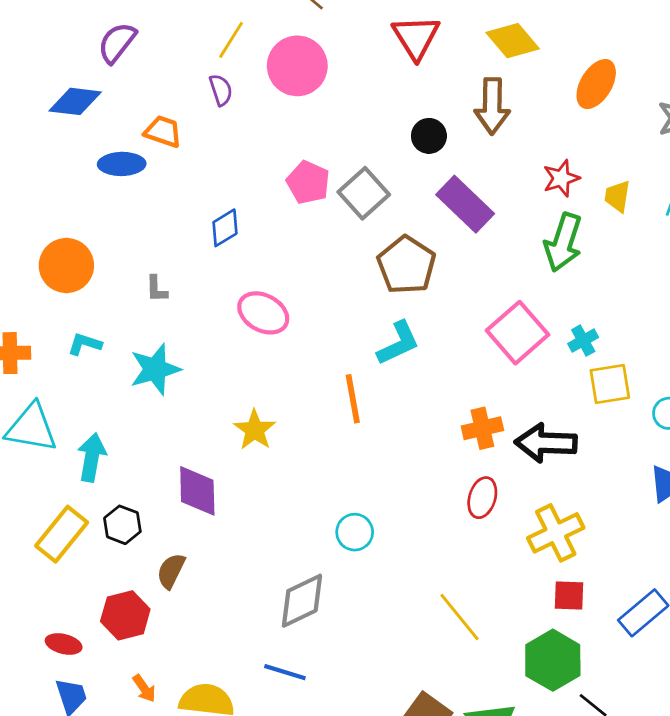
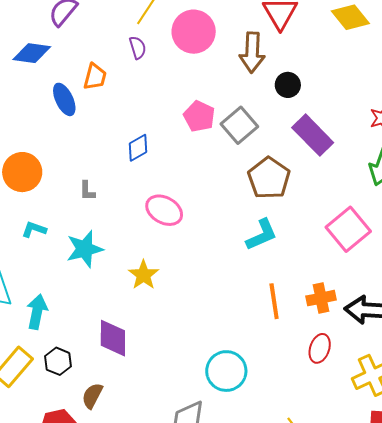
brown arrow: (492, 106) -> (252, 52), moved
orange trapezoid: (163, 132) -> (95, 77), turned 84
blue ellipse: (122, 164) -> (64, 99), turned 64
orange line: (353, 399) -> (274, 301), moved
yellow star: (255, 430) -> (143, 275), moved
cyan circle: (355, 532) -> (226, 371), size x1.5

